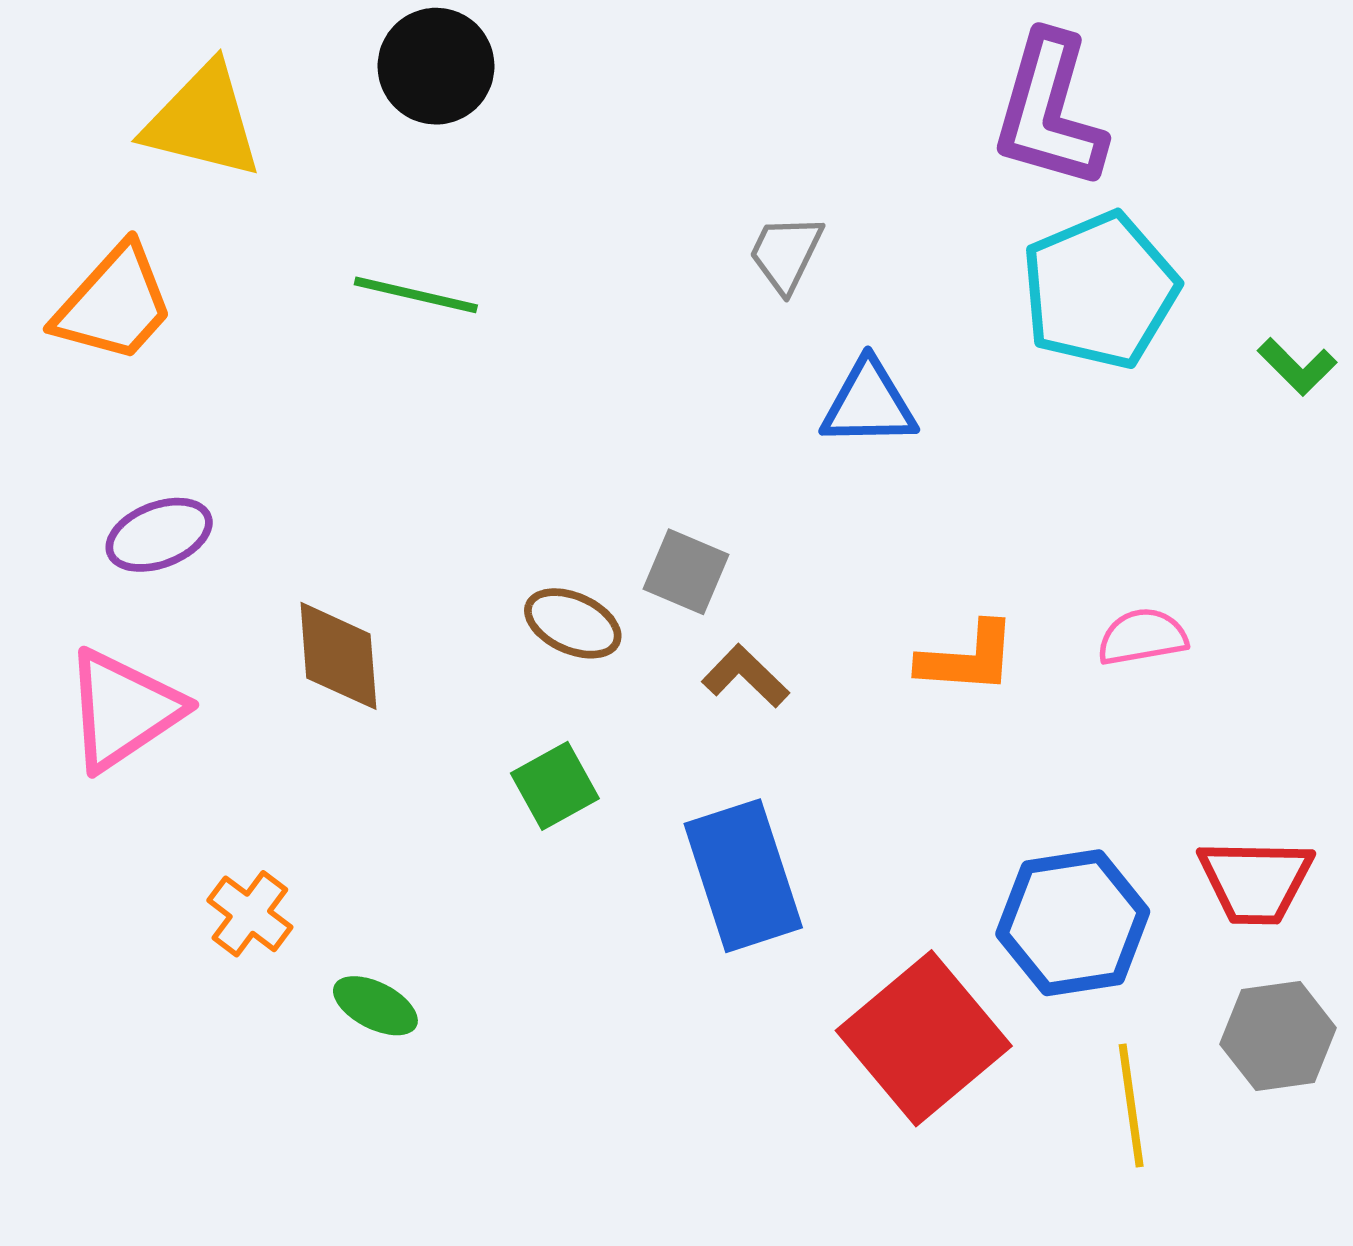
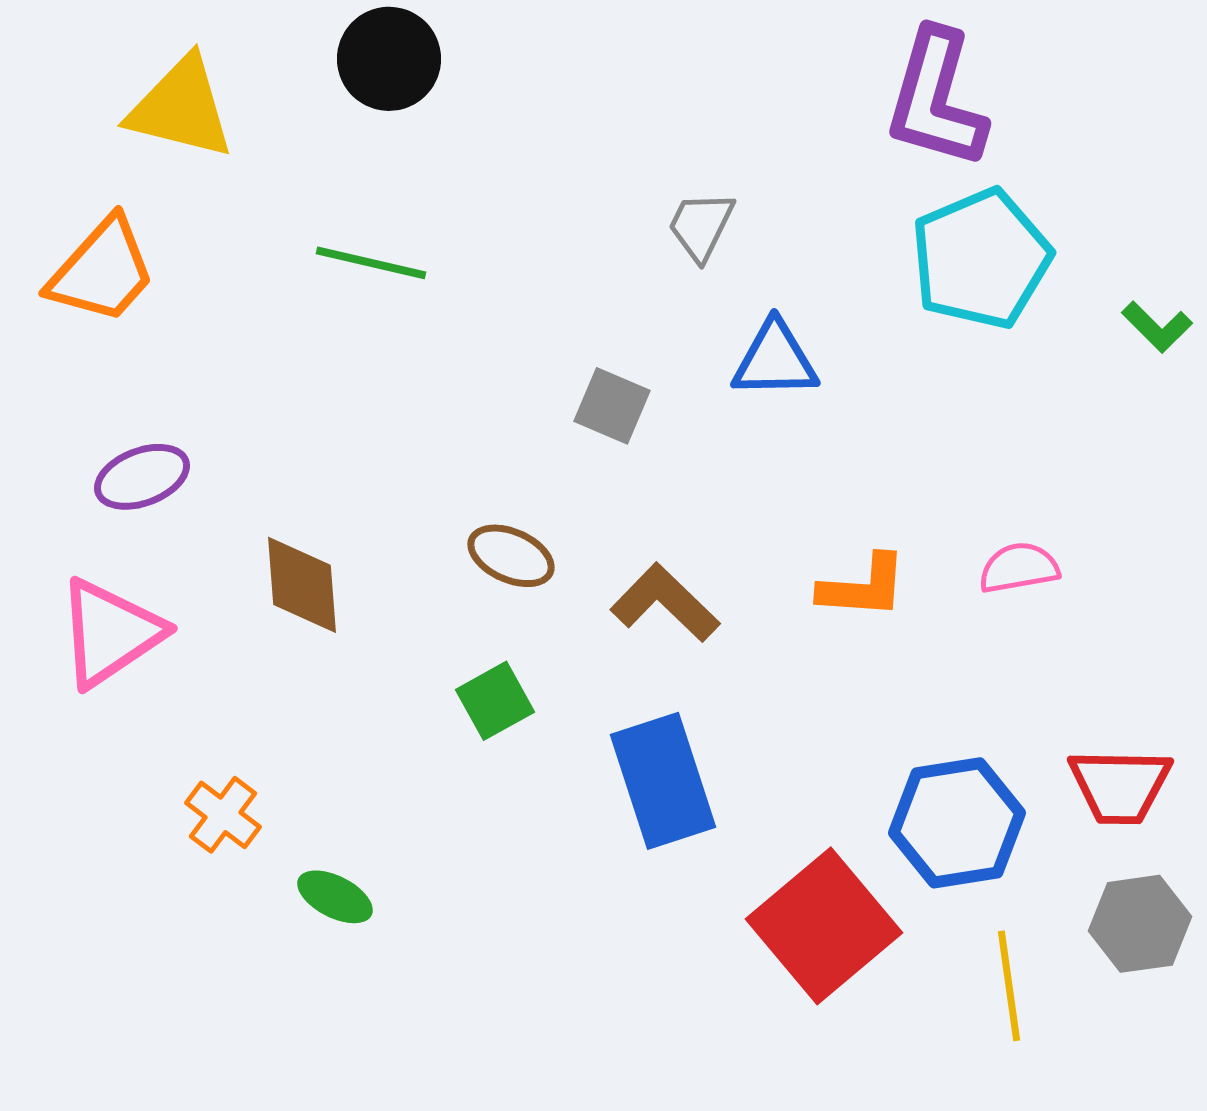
gray square: (686, 572) -> (612, 406), moved
brown L-shape: (745, 676) -> (665, 603), size x1.4

